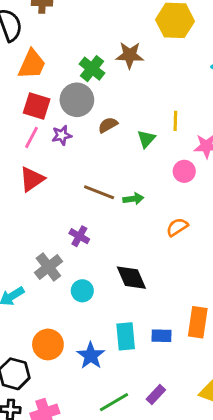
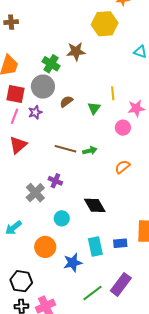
gray cross: (48, 267) -> (35, 193), moved
orange circle: (48, 344) -> (45, 247), moved
blue star: (91, 356) -> (73, 263), turned 30
purple rectangle: (156, 394) -> (121, 284), size x1.6

